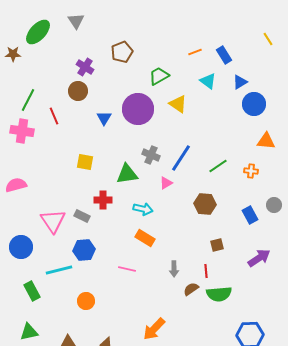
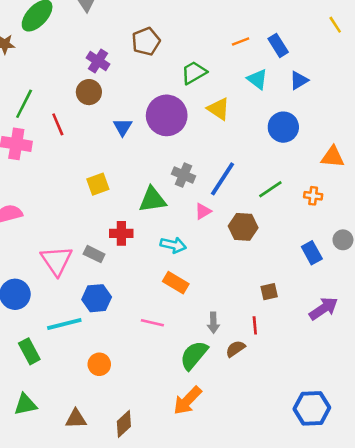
blue circle: (254, 104) -> (283, 127), moved
yellow square: (85, 162) -> (98, 184), turned -30
brown hexagon: (205, 204) -> (243, 227), moved
green semicircle: (219, 294) -> (194, 355), moved, turned 135

